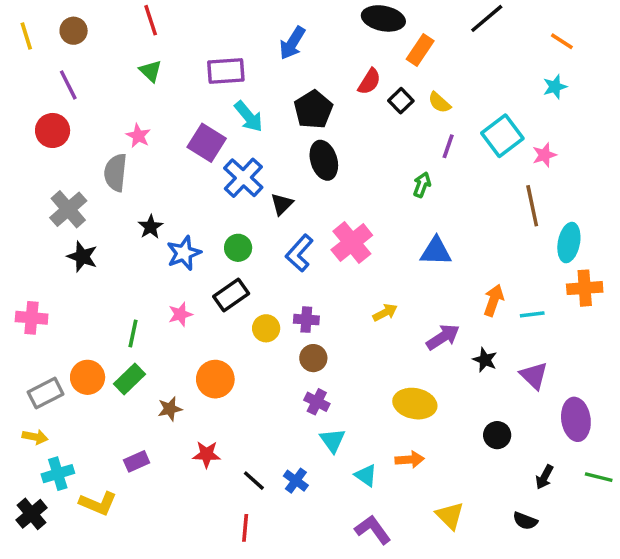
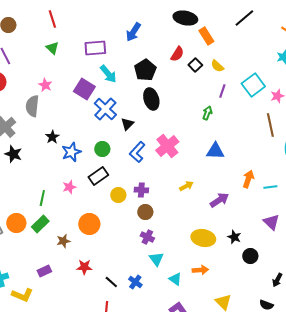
orange rectangle: (420, 50) -> (206, 36), turned -66
black star: (485, 360) -> (234, 237), moved

